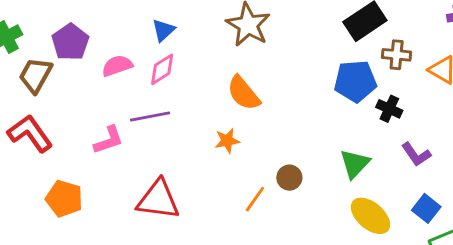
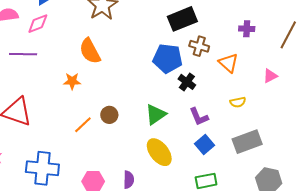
blue square: (426, 208) -> (204, 145), moved

